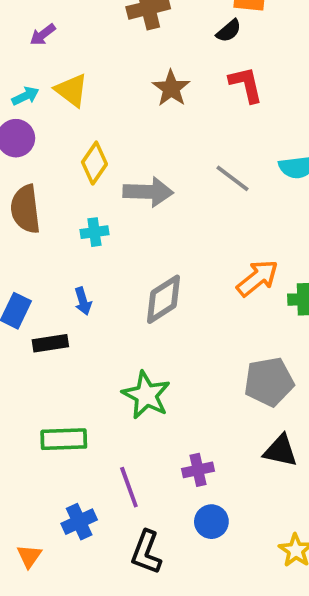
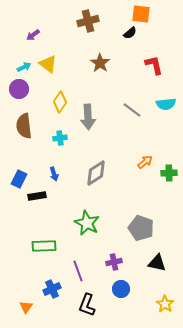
red L-shape: (246, 84) -> (154, 65), moved
gray arrow: (148, 192) -> (88, 117), turned 85
orange arrow: (257, 278) -> (145, 162), size x0.7
gray pentagon: (269, 382) -> (141, 228), moved, turned 30
black triangle: (280, 451) -> (157, 263), moved

